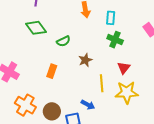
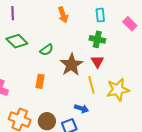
cyan rectangle: (111, 18) -> (100, 15), moved
brown star: (85, 60) -> (71, 65), size x1.6
red triangle: (124, 68) -> (97, 61), moved

